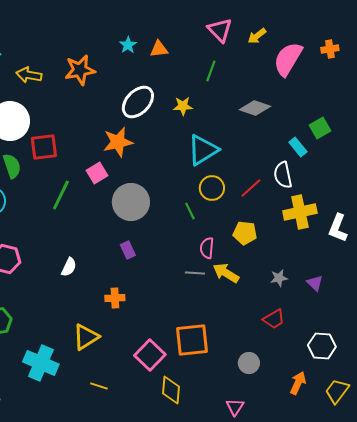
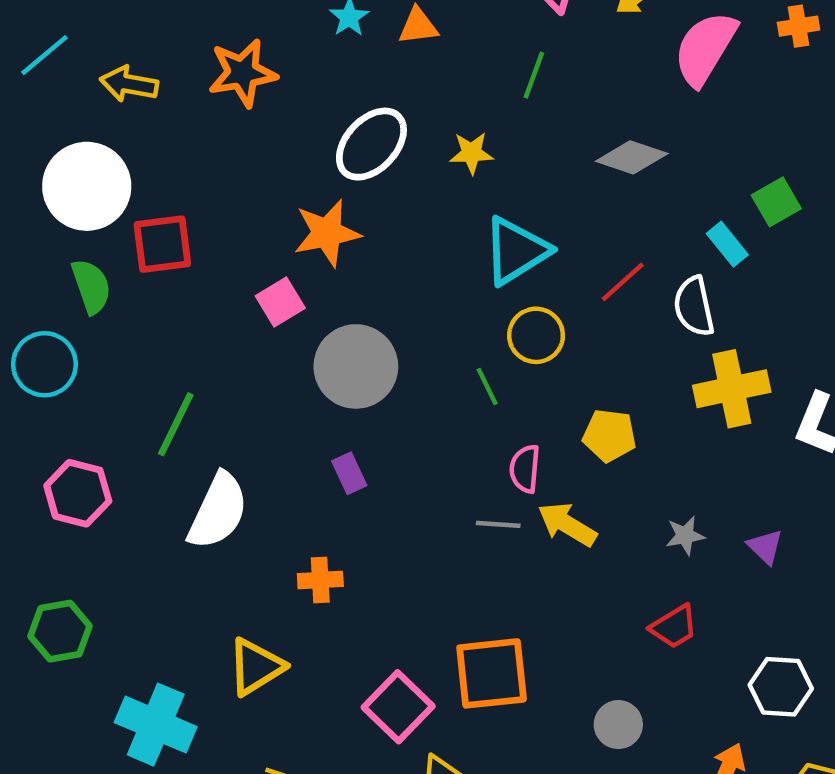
red line: (251, 188) -> (623, 282), moved
green line: (61, 195) -> (176, 424), moved
white semicircle: (69, 267) -> (218, 511), size x1.8

